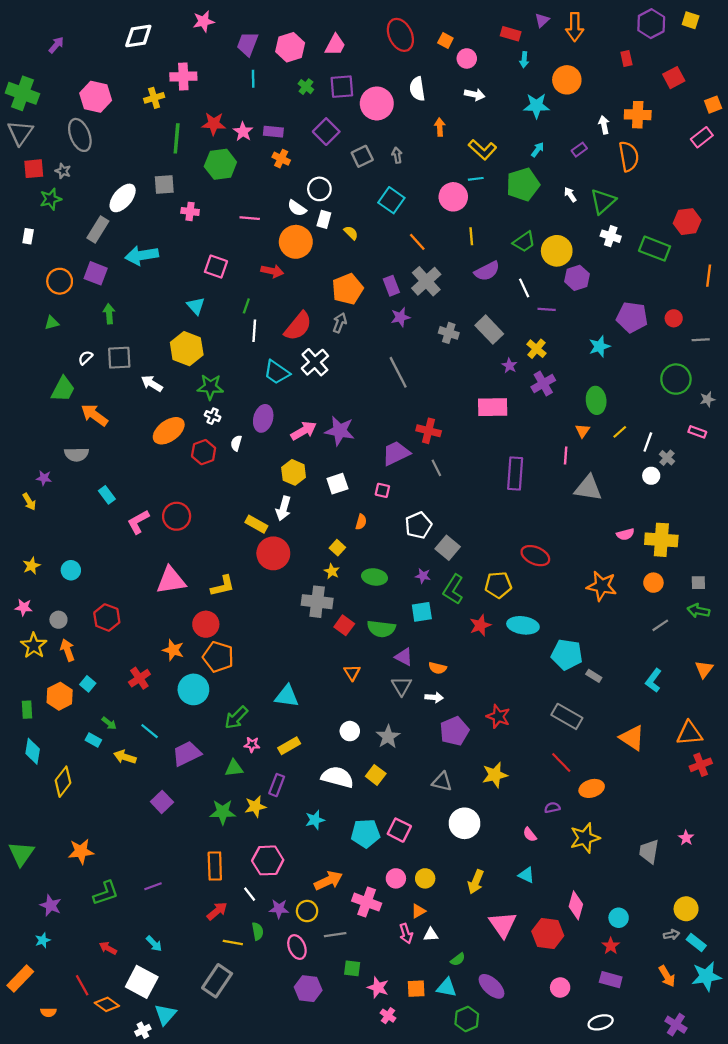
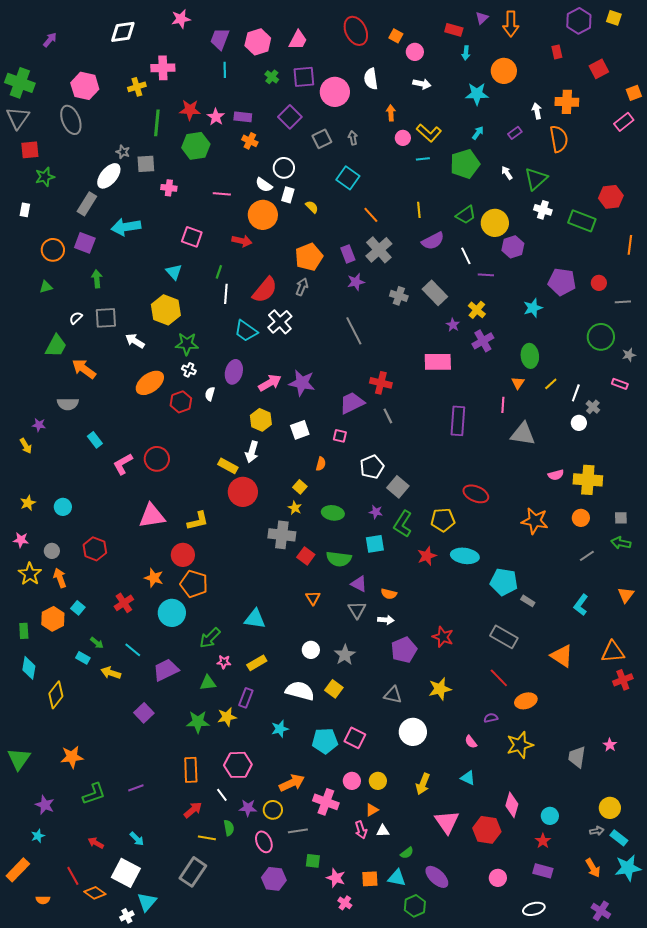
gray star: (63, 171) -> (123, 152), moved
pink circle: (453, 197) -> (403, 138), moved, size x0.6

